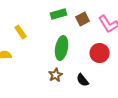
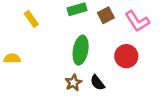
yellow rectangle: (21, 32) -> (31, 19), moved
black semicircle: (83, 80) -> (97, 83), moved

